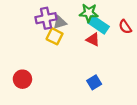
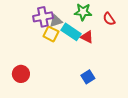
cyan rectangle: (98, 25) -> (71, 32), moved
red semicircle: (125, 27) -> (109, 19), moved

